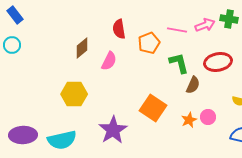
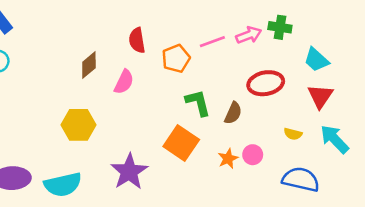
pink line: (177, 30) -> (212, 42), turned -30
green L-shape: (179, 63) -> (198, 103), moved

